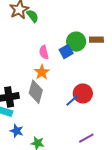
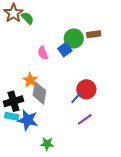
orange star: (42, 72) -> (30, 80), moved
blue star: (17, 131) -> (28, 120), moved, size x1.5
purple line: (86, 138) -> (85, 119), moved

